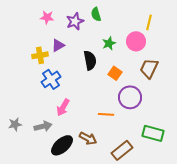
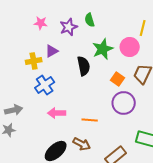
green star: (109, 43) -> (103, 49), size x1.5
orange square: (115, 73) -> (118, 79), moved
pink arrow: (63, 107) -> (57, 113), turned 60
orange line: (106, 114) -> (90, 120), moved
gray arrow: (43, 126) -> (14, 110), moved

